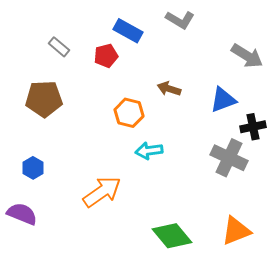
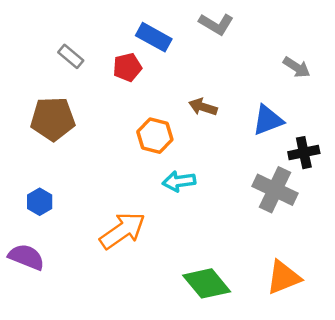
gray arrow: (247, 56) -> (297, 67), size x0.7

